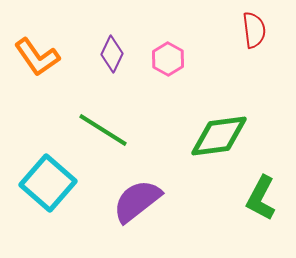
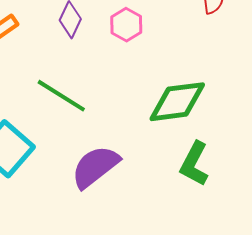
green L-shape: (261, 198) -> (194, 164), moved

